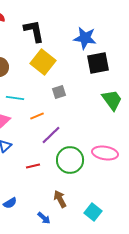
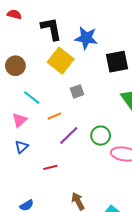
blue star: (85, 38) -> (86, 38), moved
cyan line: (15, 98) -> (32, 98), turned 30
green circle: (70, 160) -> (101, 136), moved, size x0.7

